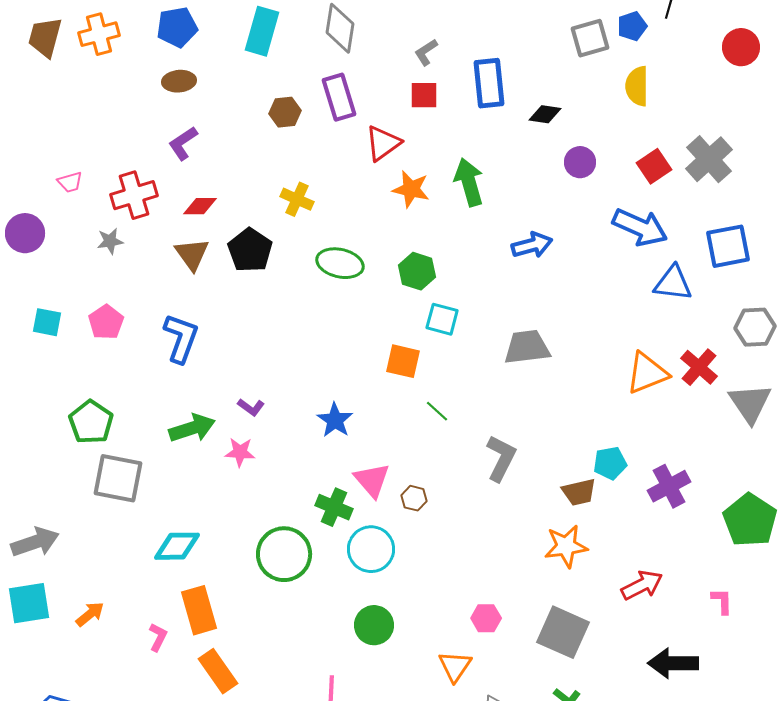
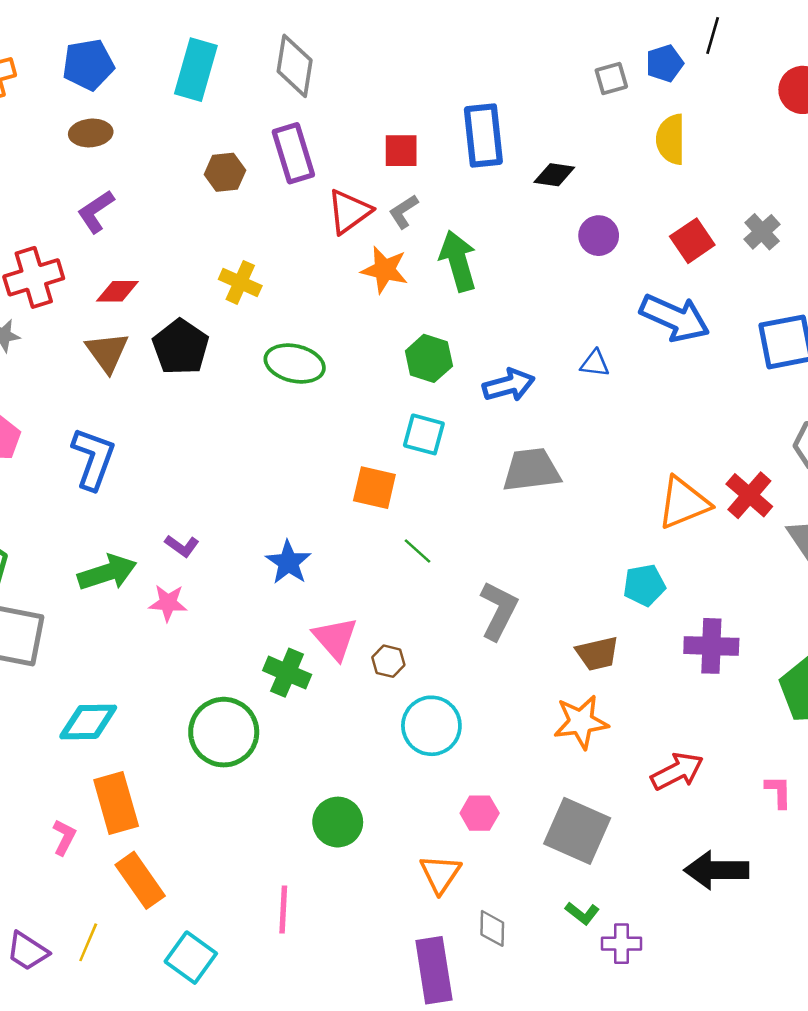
gray square: (590, 38) -> (611, 79), size x0.7
gray L-shape: (426, 52) -> (404, 212), moved
gray cross: (709, 159) -> (762, 232), size x0.6
blue arrow: (532, 245) -> (509, 385), moved
green hexagon: (417, 271) -> (429, 358), moved
blue triangle: (673, 283) -> (595, 364), moved, size x0.6
cyan pentagon: (610, 463) -> (644, 585), moved
purple cross: (669, 486) -> (711, 646), turned 30
cyan circle: (371, 549) -> (431, 726), moved

